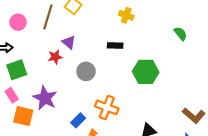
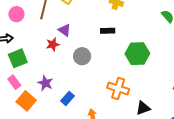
purple star: (45, 98) -> (45, 83), size x0.7
orange cross: (107, 107) -> (118, 88), moved
orange square: (23, 116) -> (26, 101), turned 30
blue rectangle: (78, 120) -> (67, 98), moved

